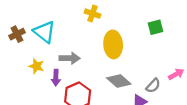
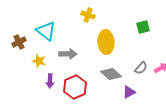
brown cross: (17, 34) -> (19, 42), moved
purple arrow: (56, 78) -> (50, 81), moved
gray semicircle: (153, 86) -> (141, 68), moved

